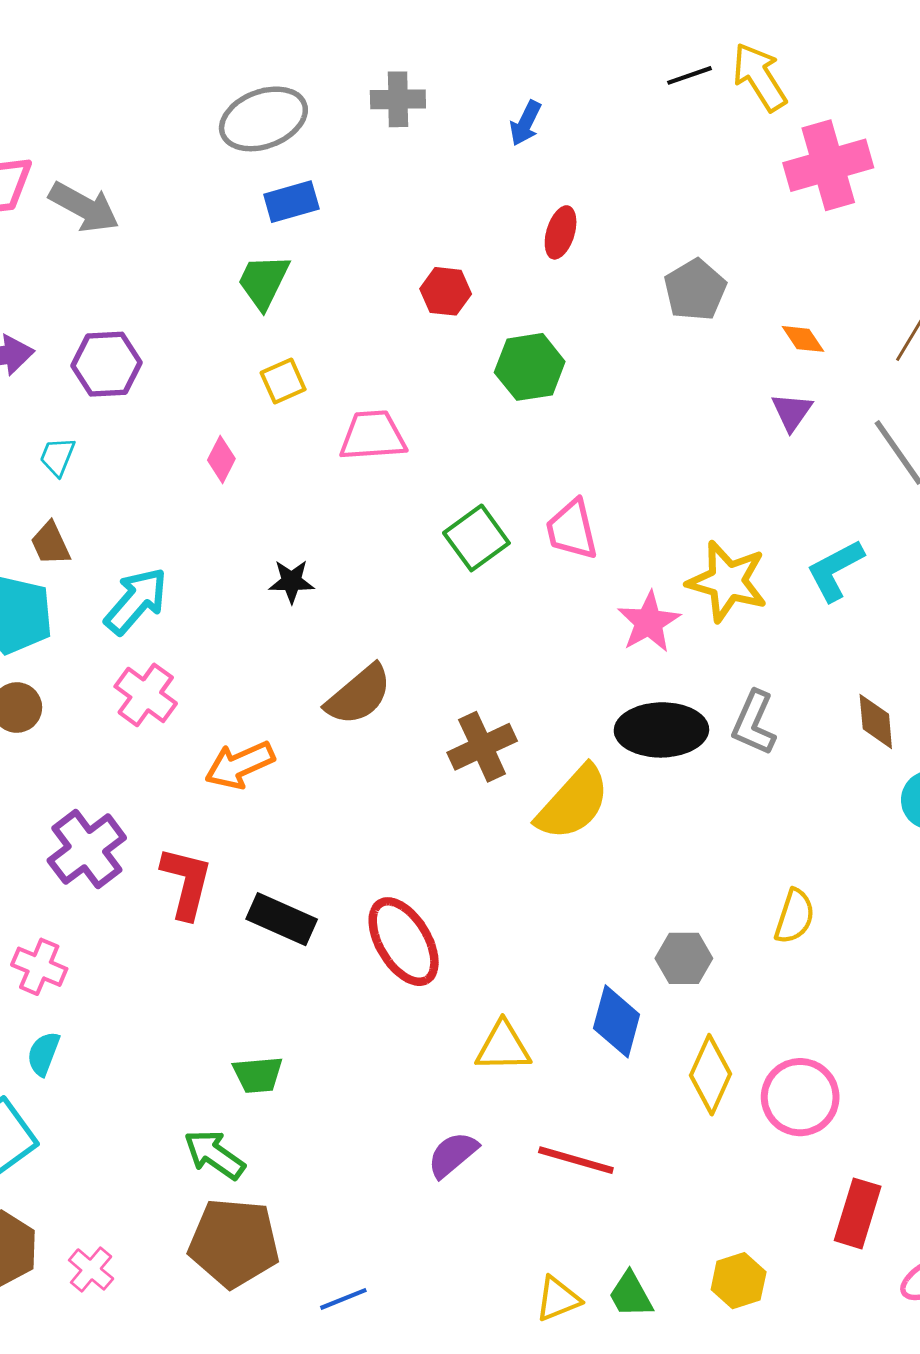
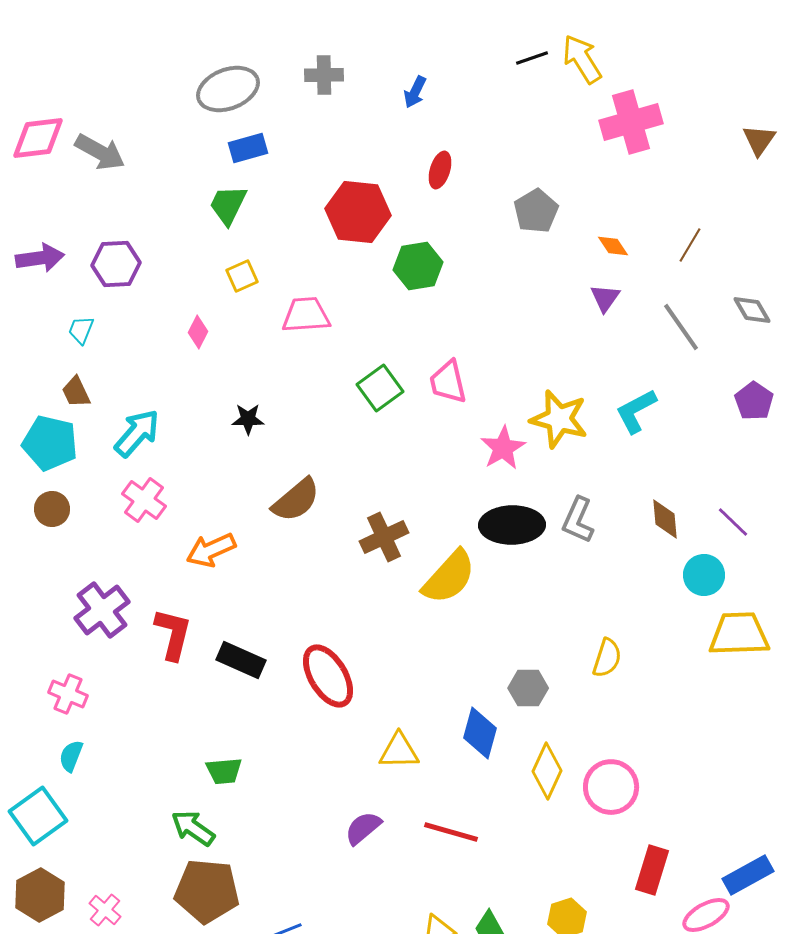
red hexagon: (446, 291) -> (358, 212), size x1.8

